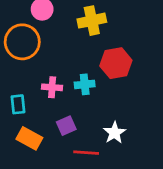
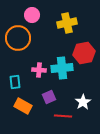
cyan cross: (85, 84) -> (62, 68), size x1.5

